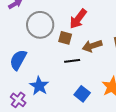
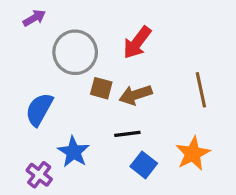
brown square: (65, 38) -> (101, 88), moved
brown arrow: (92, 46) -> (136, 95), moved
black line: (72, 61) -> (127, 134), moved

